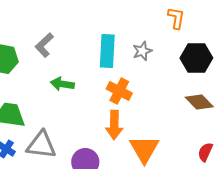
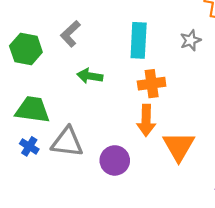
gray star: (142, 51) -> (191, 40), moved
orange cross: (119, 91) -> (152, 84), turned -35

